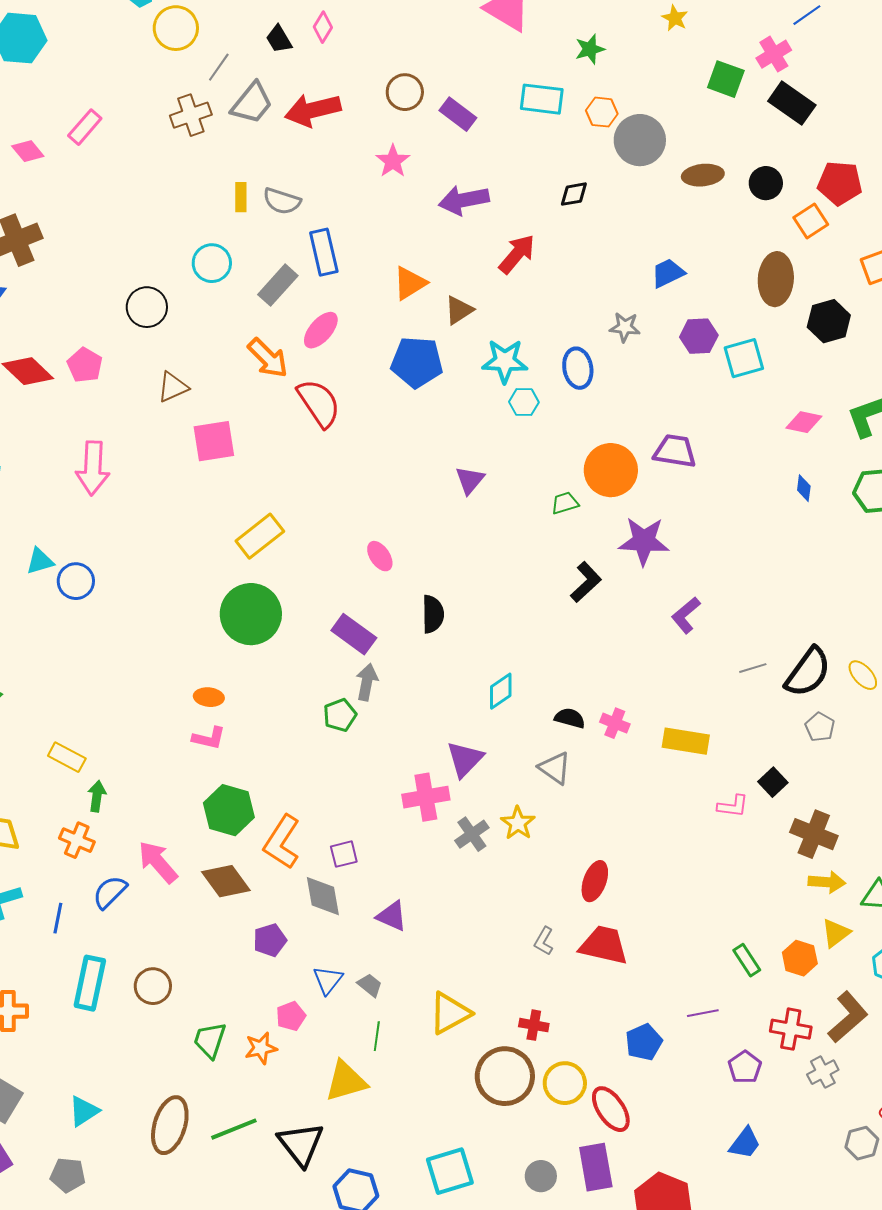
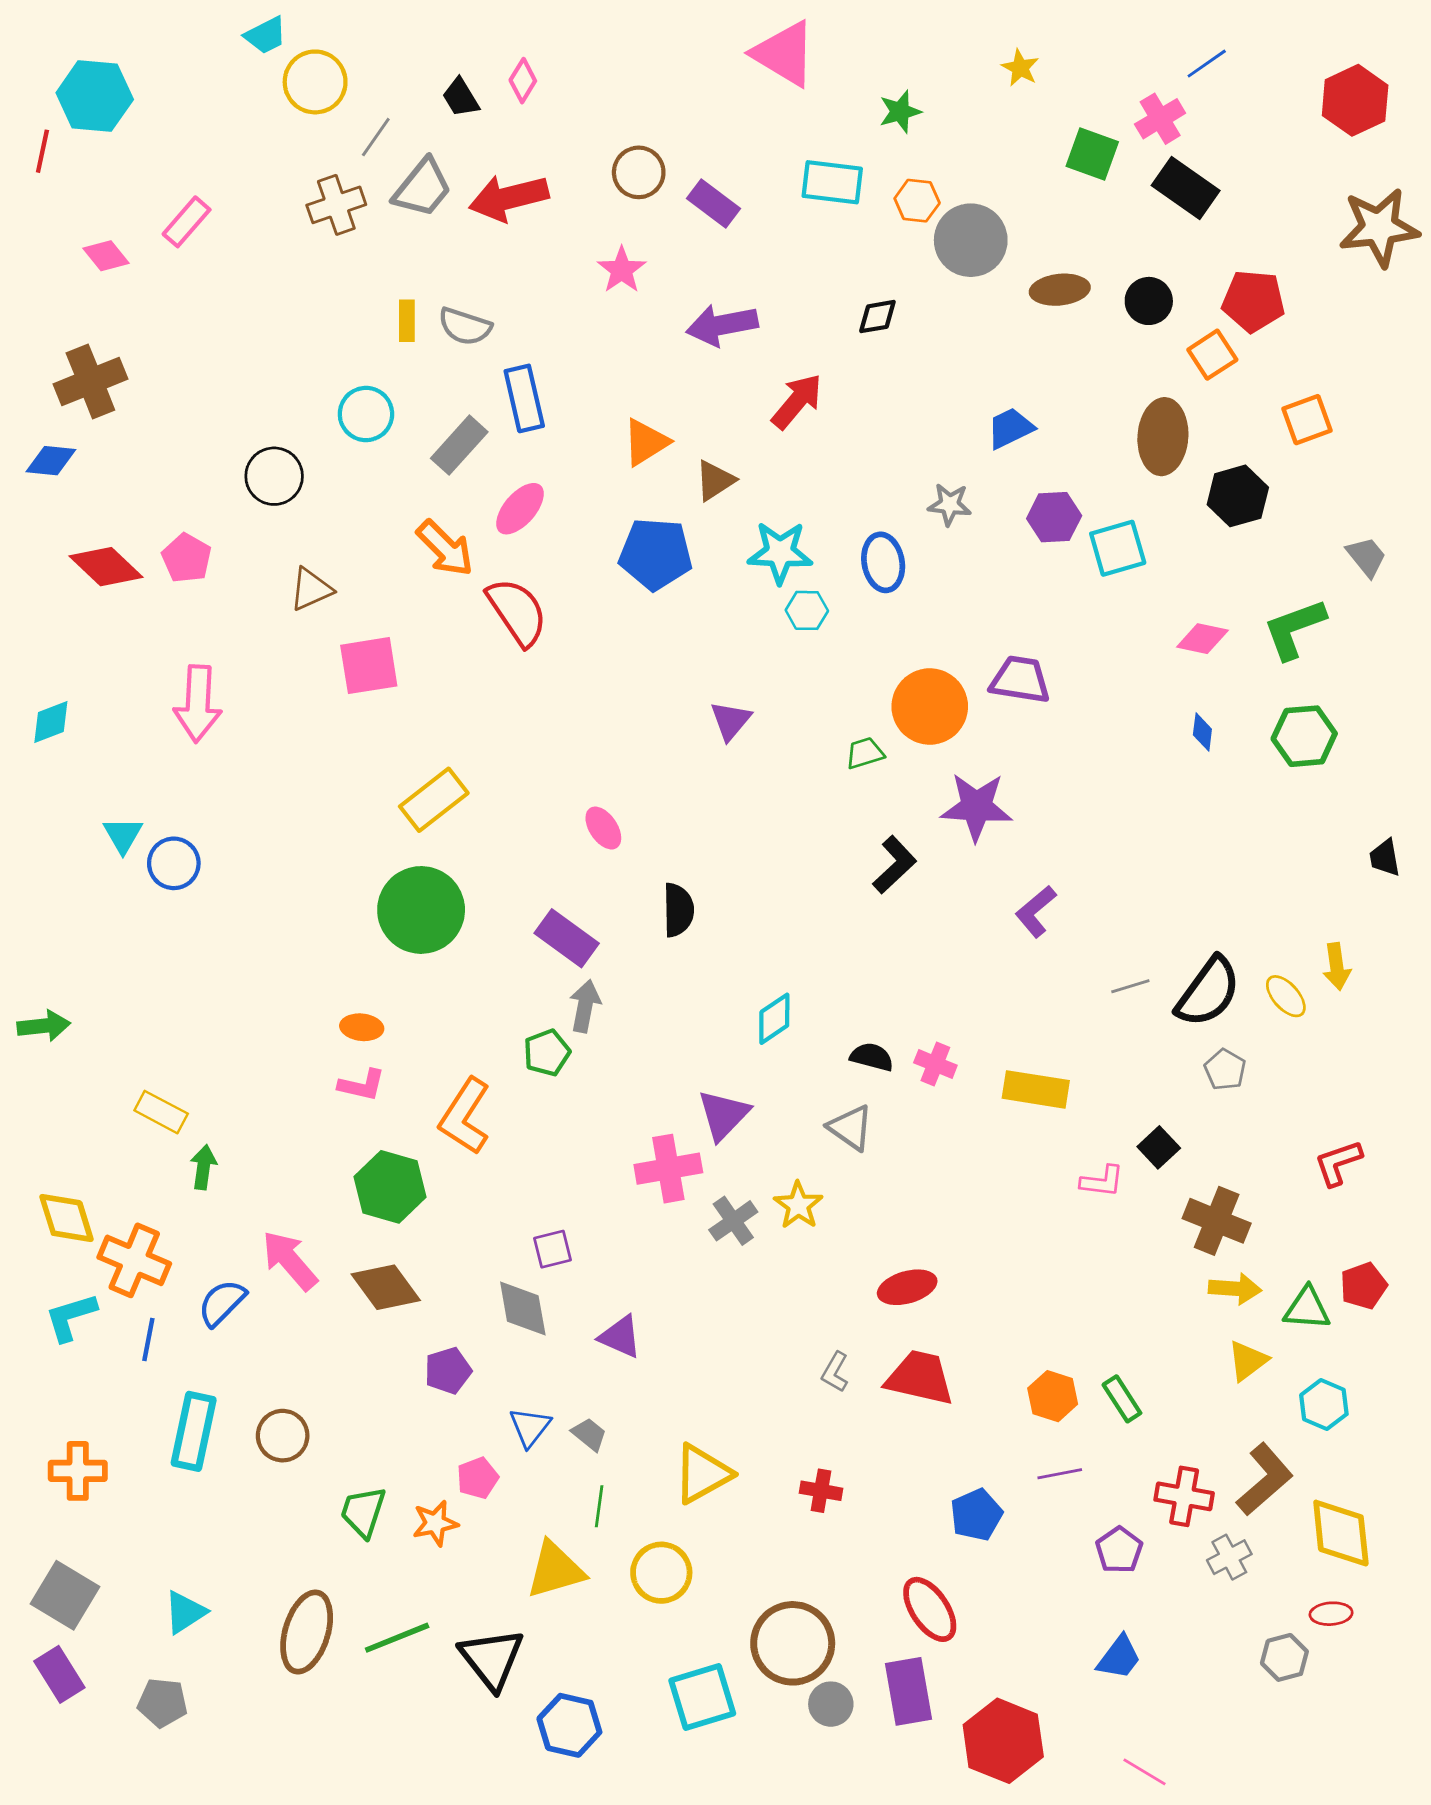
cyan triangle: (40, 561) -> (123, 835), turned -44
orange cross: (77, 840) -> (134, 1260), moved, size x1.4
orange L-shape: (282, 842) -> (465, 1116), moved
red ellipse: (595, 881) -> (907, 1287), turned 54
orange hexagon: (800, 958) -> (1053, 1396), moved
brown circle: (505, 1076) -> (793, 1643), moved
yellow circle: (565, 1083) -> (661, 1573), moved

